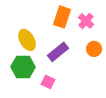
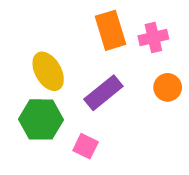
orange rectangle: (62, 17) -> (111, 30), turned -35
pink cross: (86, 21) -> (153, 37), turned 35

